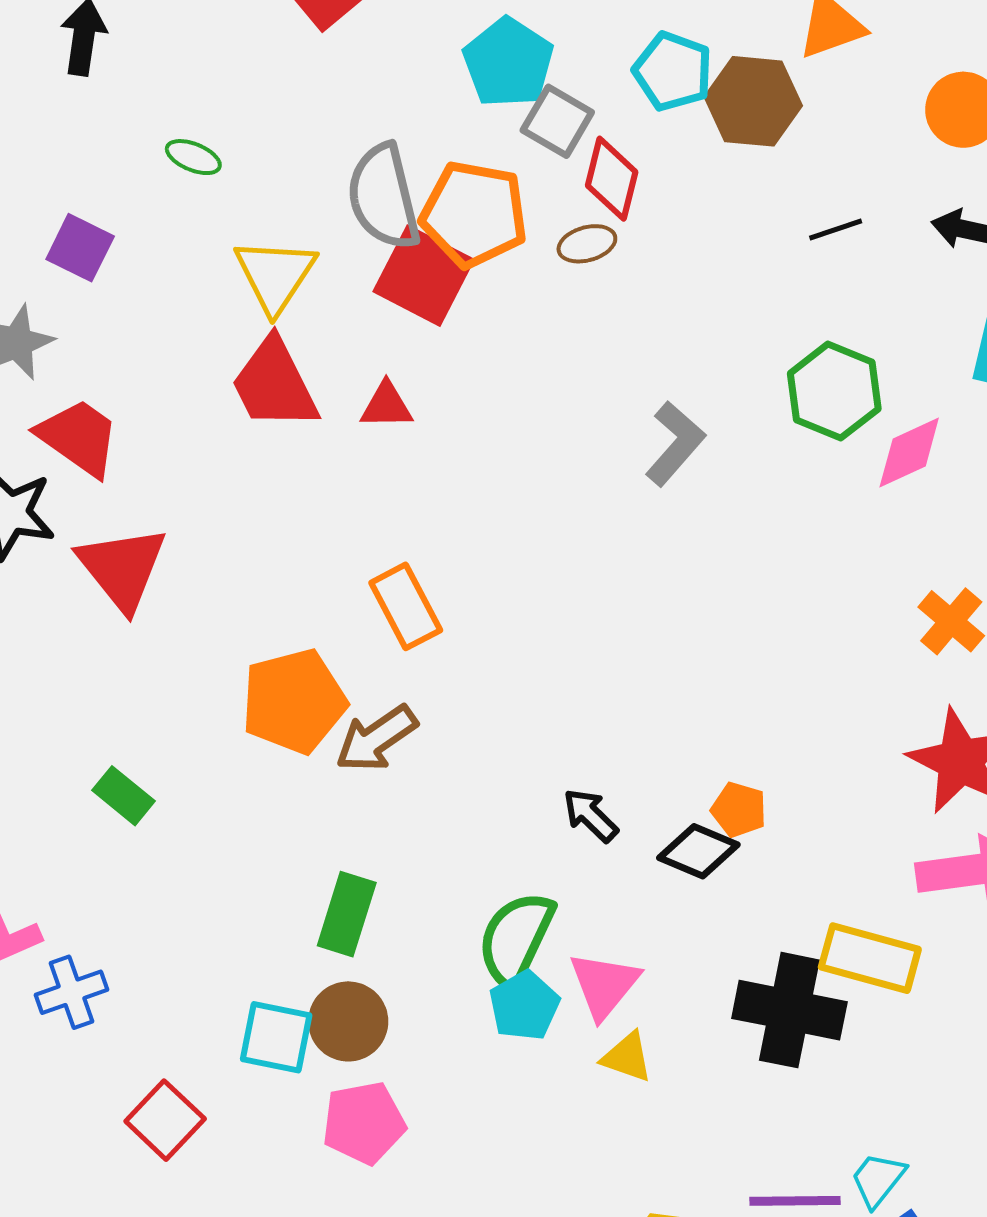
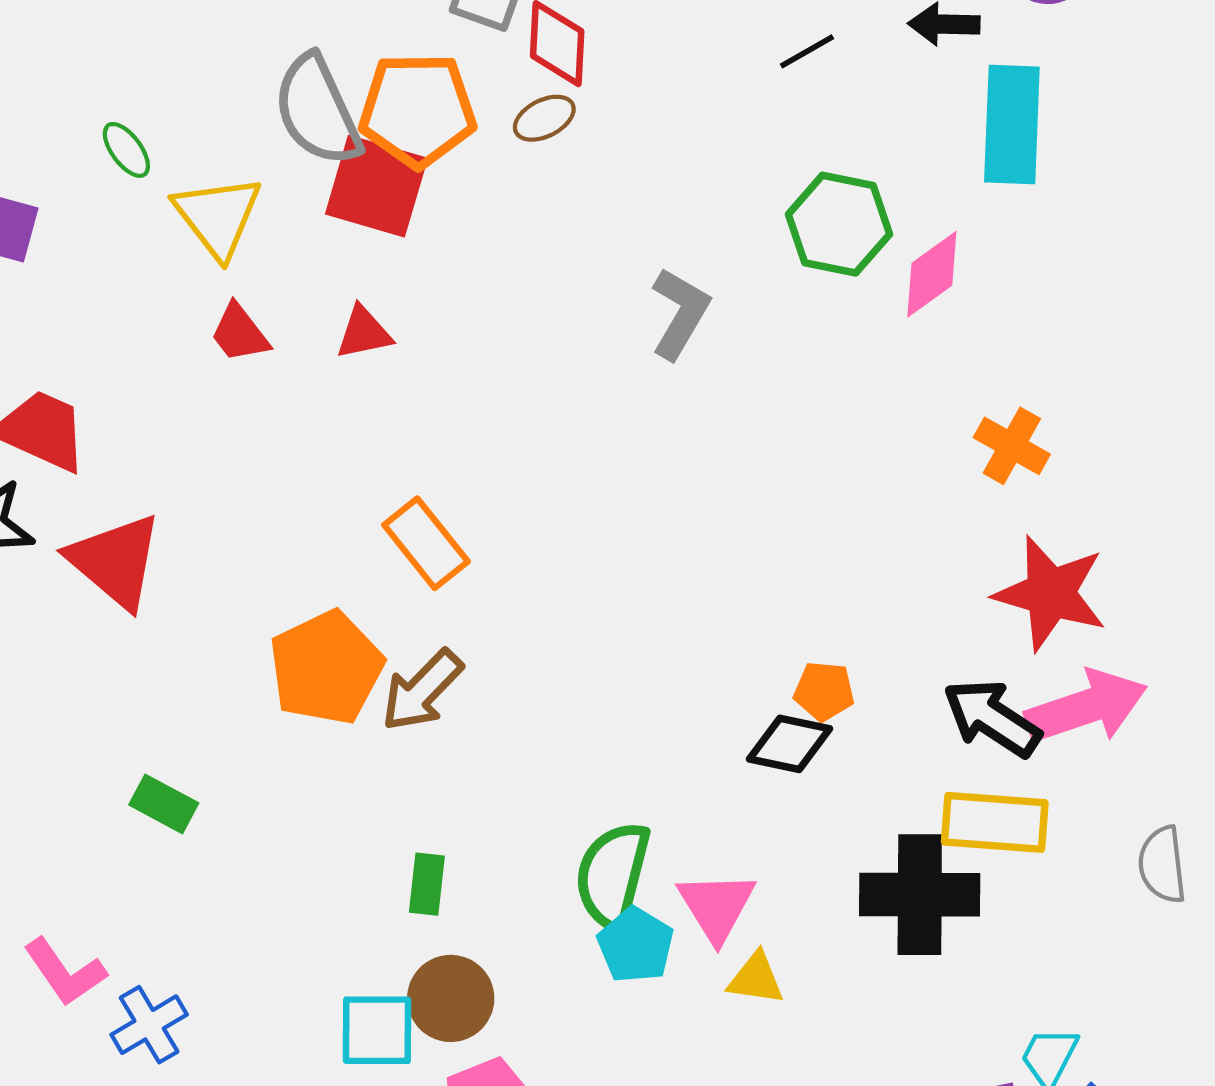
green ellipse: (193, 157) -> (126, 150), moved, turned 42
red trapezoid: (274, 384) -> (240, 333), size x0.6
black arrow: (590, 815) -> (992, 718), moved, size x1.5
green rectangle: (347, 914) -> (427, 884), size x0.7

